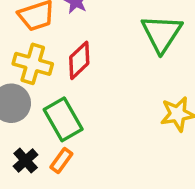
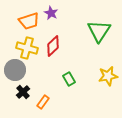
green rectangle: (63, 119) -> (69, 79), moved, size x0.6
black cross: (26, 161) -> (23, 92), moved

